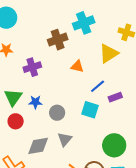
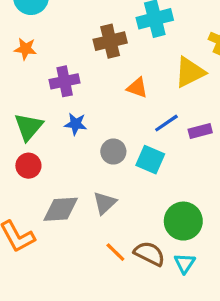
purple rectangle: (115, 97) -> (200, 131), moved
blue star: (35, 102) -> (76, 124), moved
gray circle: (57, 113) -> (113, 152), moved

